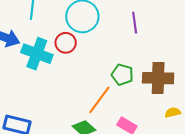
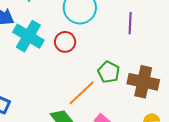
red circle: (66, 43) -> (65, 42), moved

